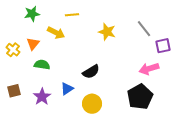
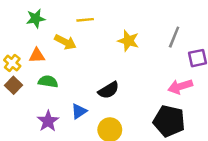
gray line: (144, 29) -> (174, 37), turned 60
orange triangle: (33, 44) -> (37, 56), turned 48
brown square: (14, 91) -> (13, 85), moved, turned -32
black pentagon: (140, 97) -> (169, 121), turned -30

